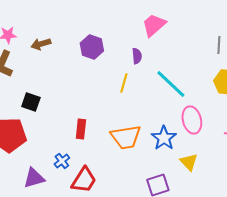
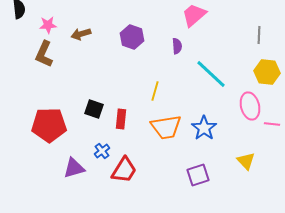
yellow line: (124, 83) -> (155, 91), moved
black square: (31, 102) -> (94, 109), moved
pink ellipse: (192, 120) -> (250, 106), moved
yellow triangle: (189, 162) -> (246, 161), moved

